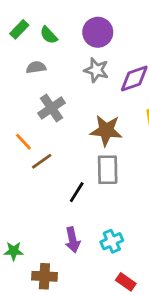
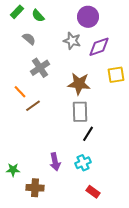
purple circle: (98, 32) -> (88, 17), moved
gray semicircle: (36, 67) -> (29, 39), turned 48
black line: (77, 192) -> (88, 134), moved

